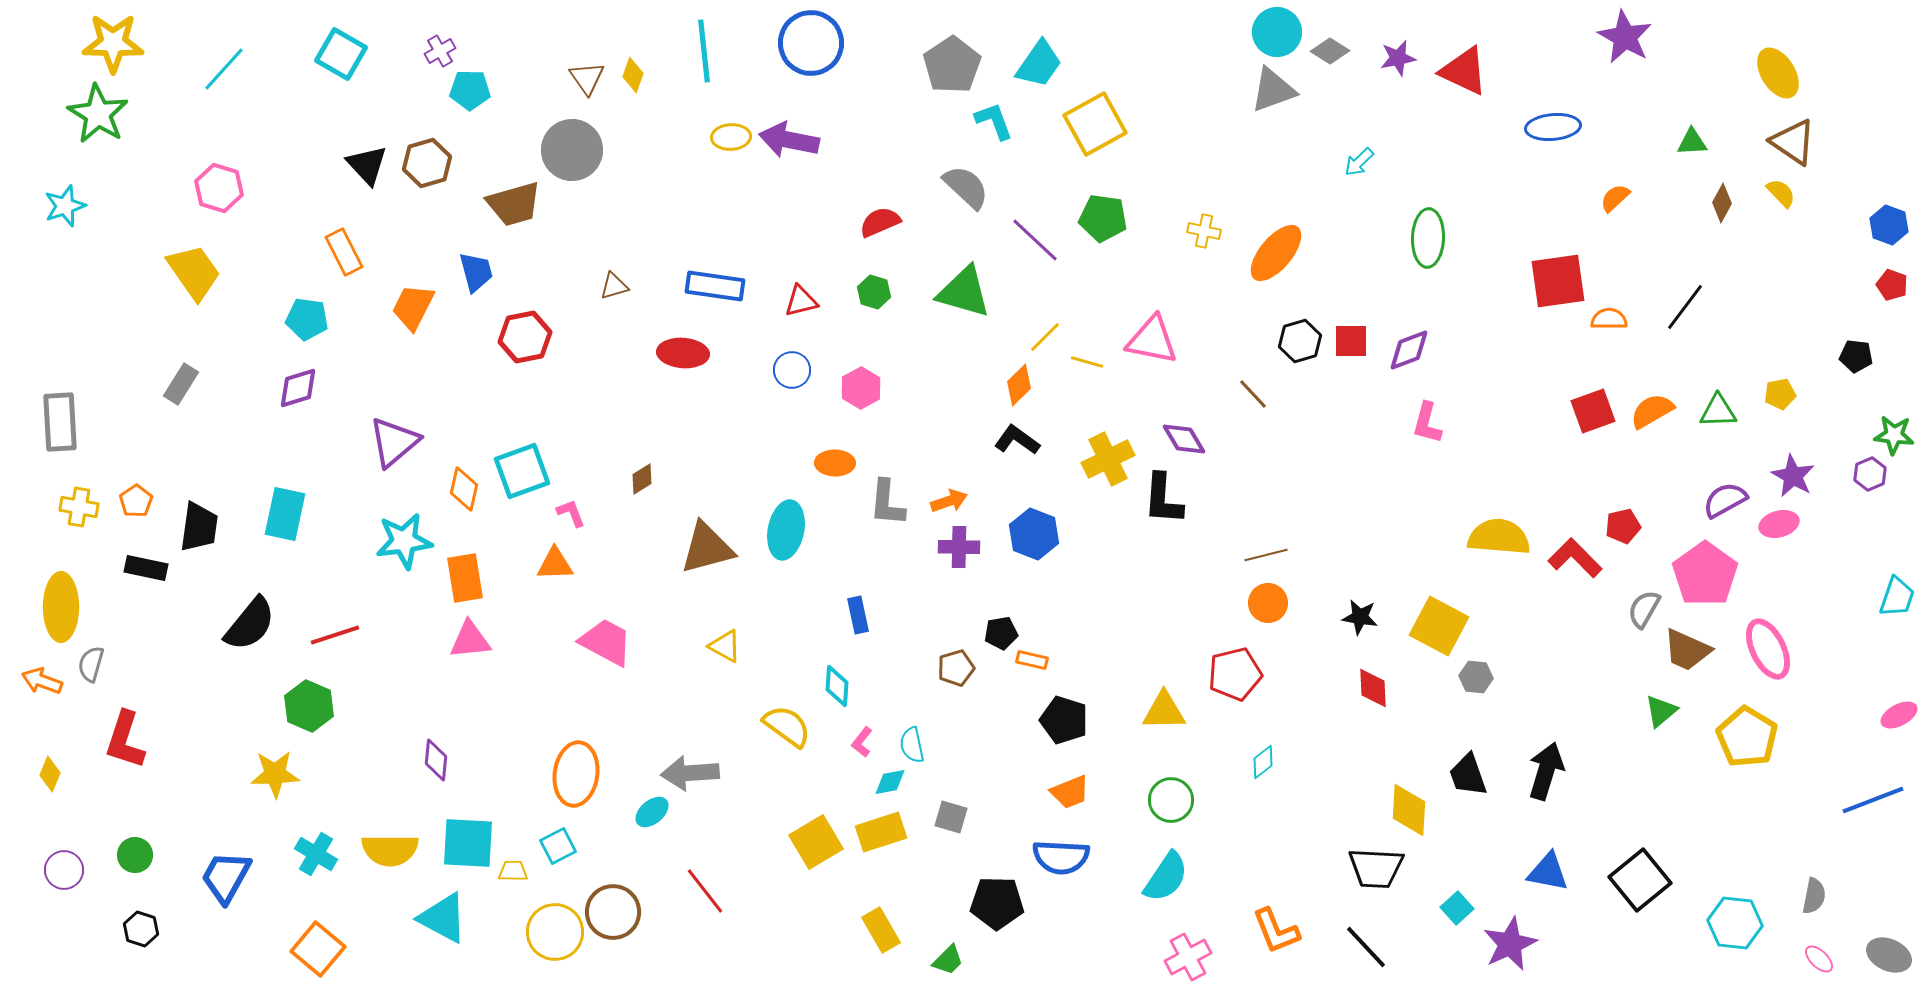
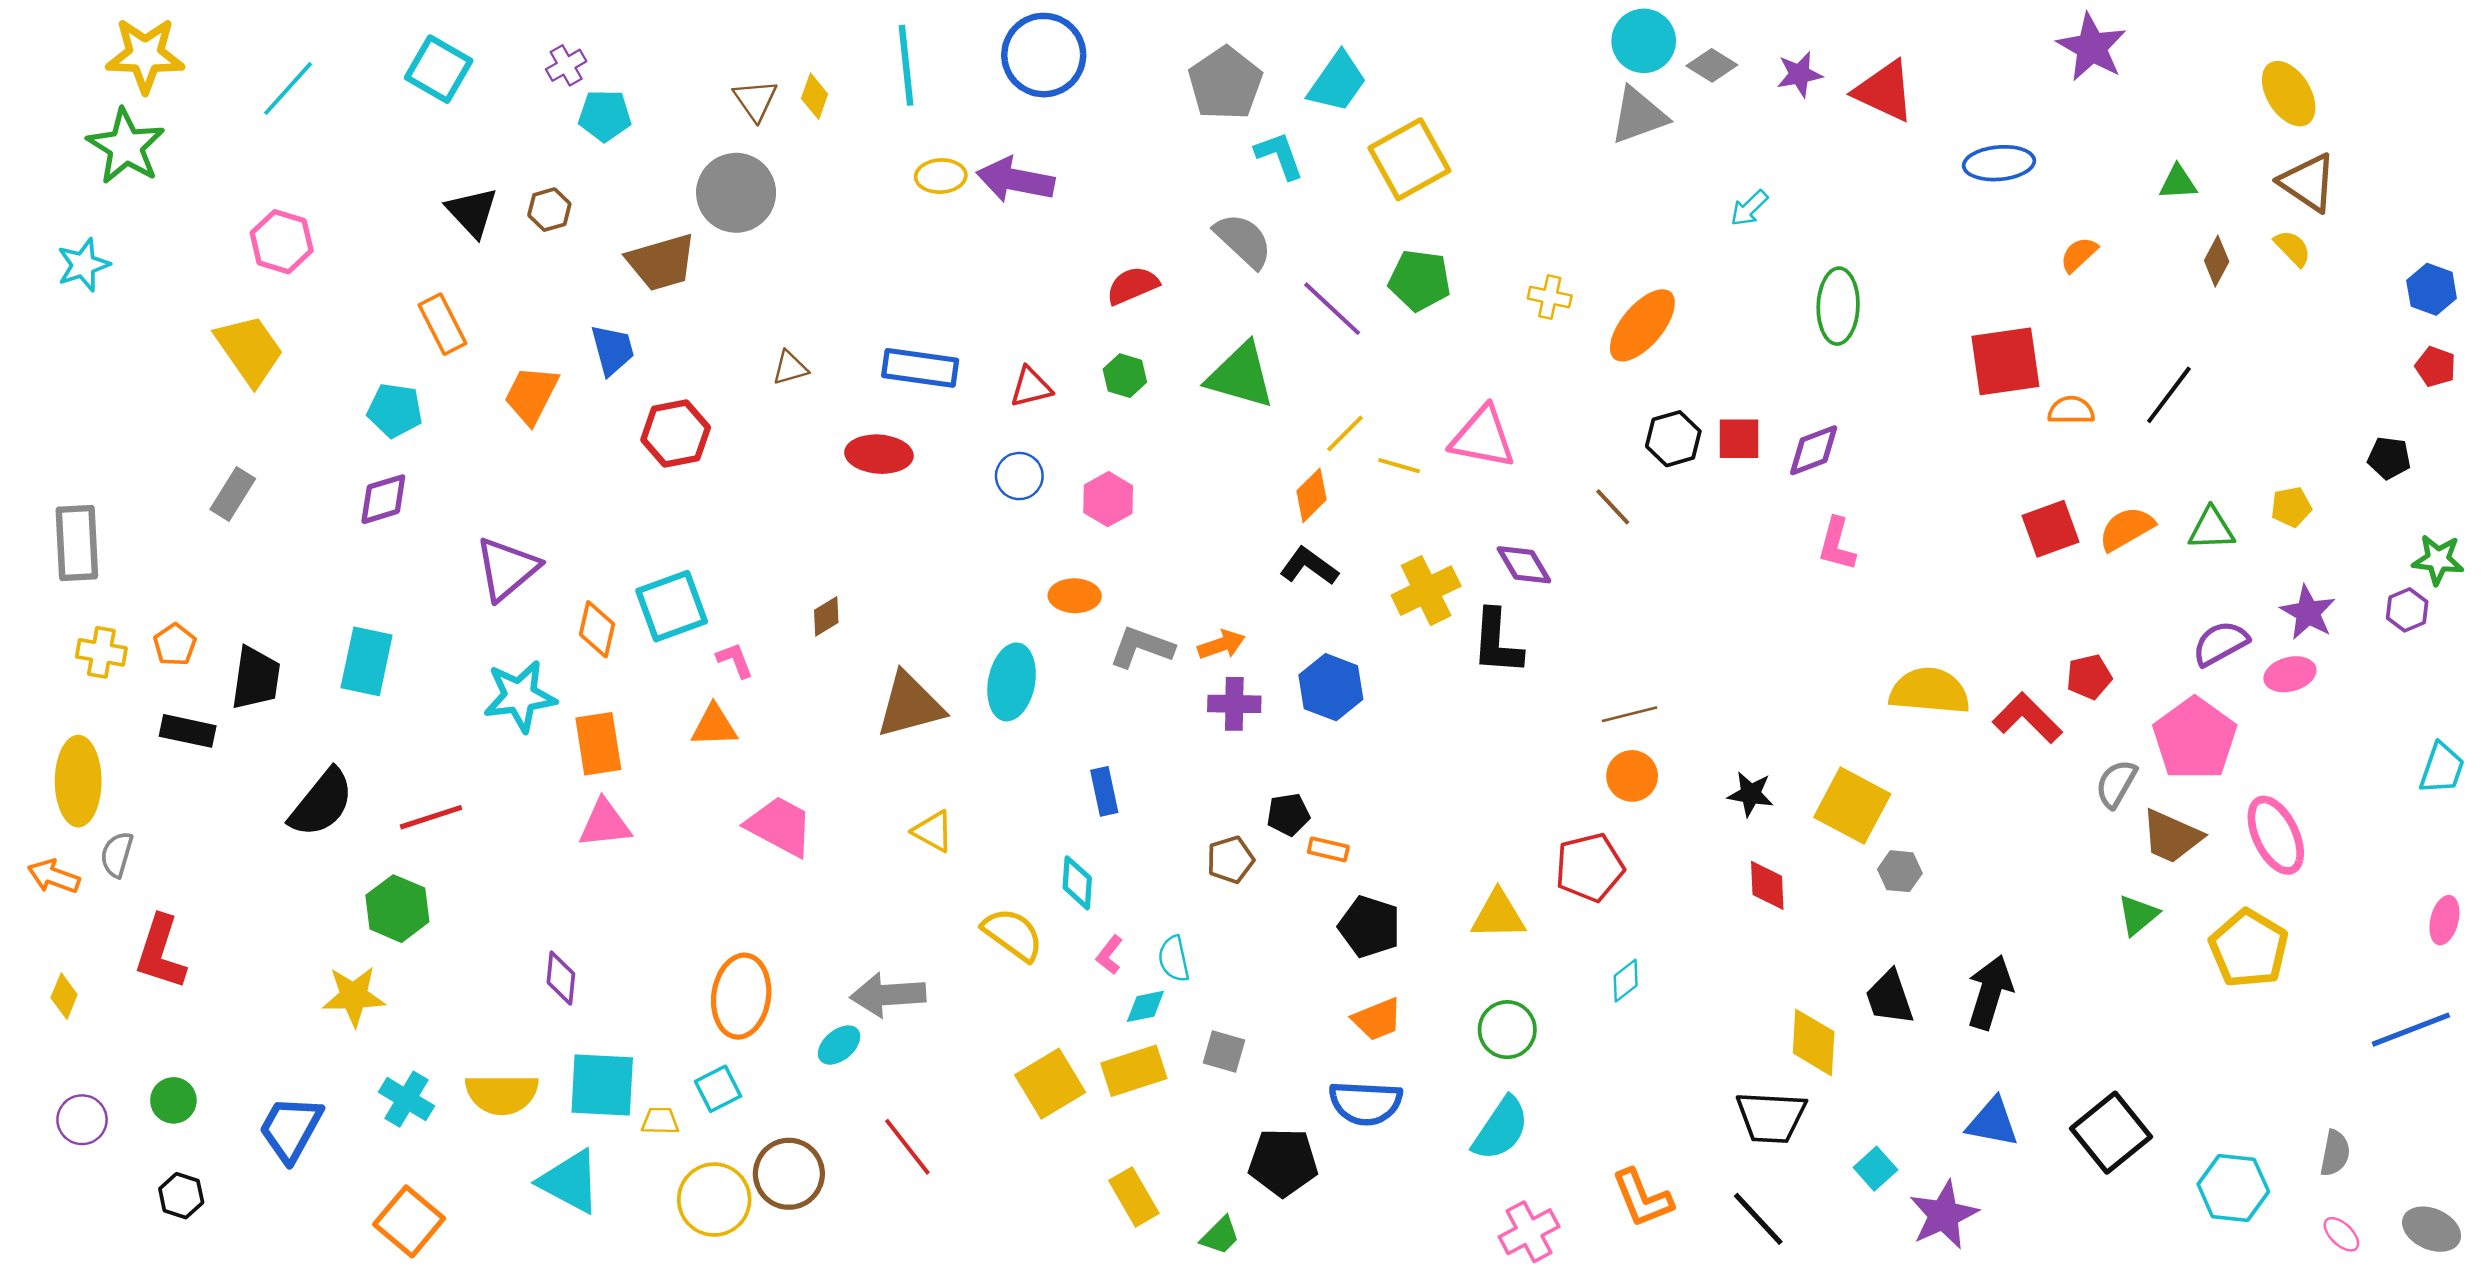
brown hexagon: (427, 163) -> (549, 210), size x0.7
gray L-shape: (887, 503) -> (1142, 647), turned 105
pink ellipse: (1899, 715) -> (2444, 920), turned -48

